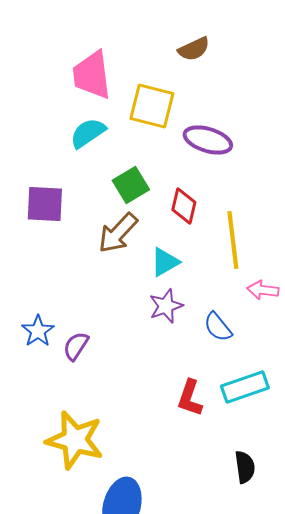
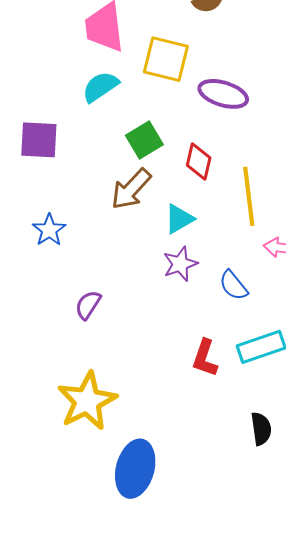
purple square: (45, 204) -> (39, 140), moved
blue star: (38, 331) -> (49, 230), moved
yellow star: (75, 440) -> (87, 401), turned 30

